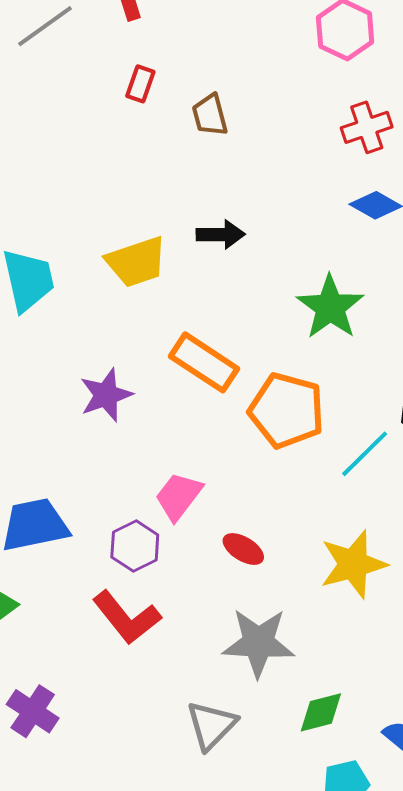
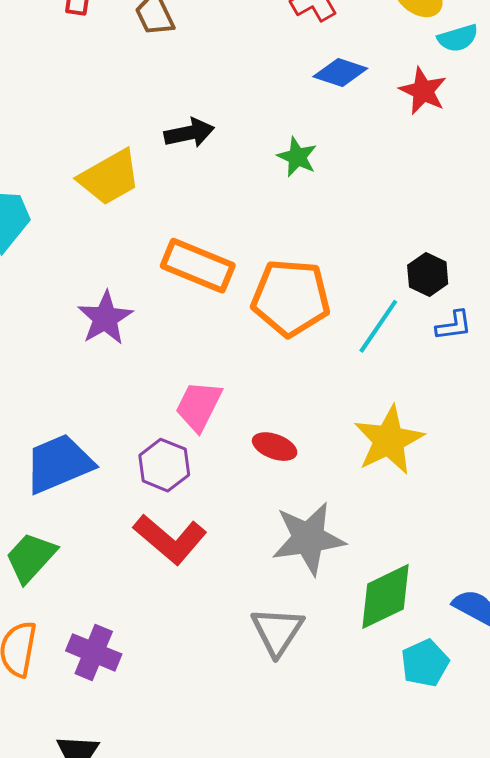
green star: (330, 307) -> (297, 157), moved, size x0.6
green diamond: (321, 712) -> (385, 596), size x1.4

